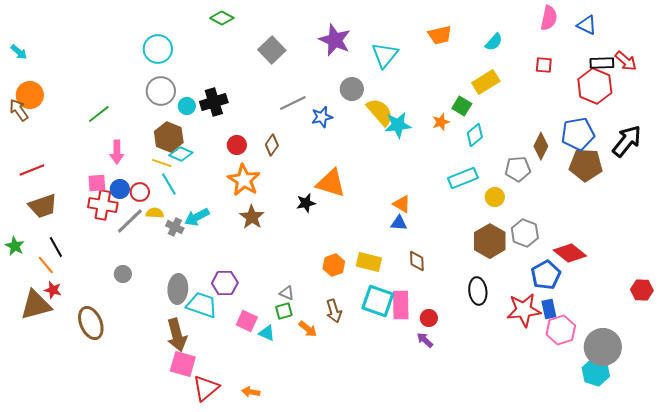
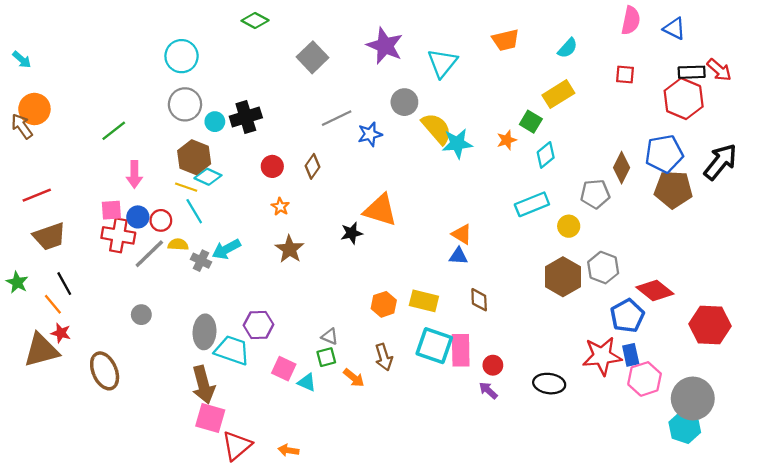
orange star: (244, 180) -> (280, 207), size x0.5
red hexagon: (642, 290) -> (710, 325), moved, size x1.6
black ellipse: (478, 291) -> (549, 384), moved, turned -76

